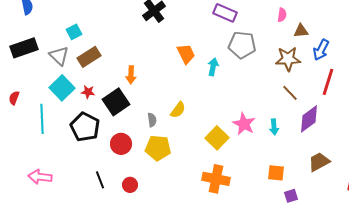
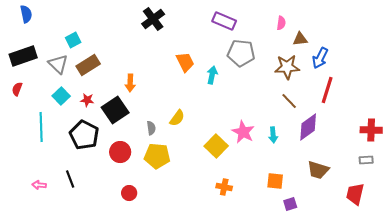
cyan square: (62, 88) -> (61, 96), size x0.7
red semicircle: (14, 98) -> (17, 89), moved
brown trapezoid: (319, 162) -> (318, 170), turned -135
pink arrow: (40, 177) -> (39, 185), size x0.6
orange cross: (216, 179) -> (224, 187), moved, size x0.6
black line: (100, 180) -> (70, 179), moved

